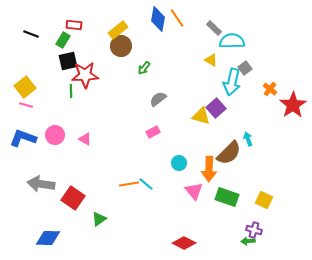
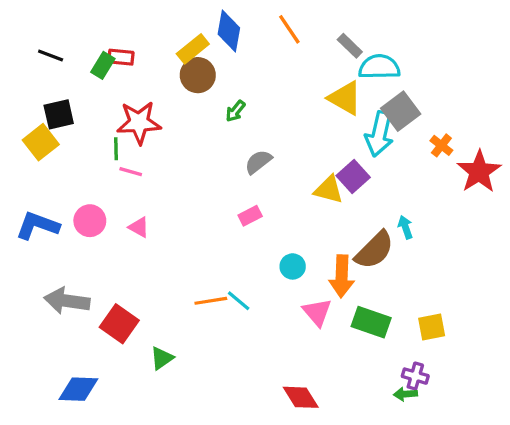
blue diamond: (158, 19) -> (229, 31), moved
red rectangle: (74, 25) -> (121, 57), moved
yellow triangle: (211, 60) -> (345, 98), size x1.6
black square: (68, 61) -> (59, 114), moved
gray square: (245, 68) -> (401, 111), size x1.6
pink line: (26, 105) -> (131, 172), moved
yellow square: (264, 200) -> (432, 327), turned -36
red diamond: (184, 243) -> (301, 397), turned 30

